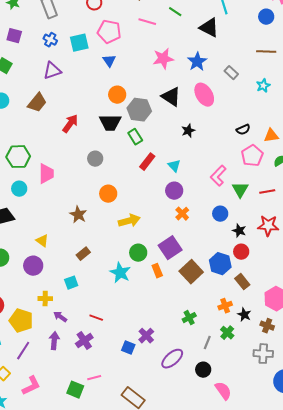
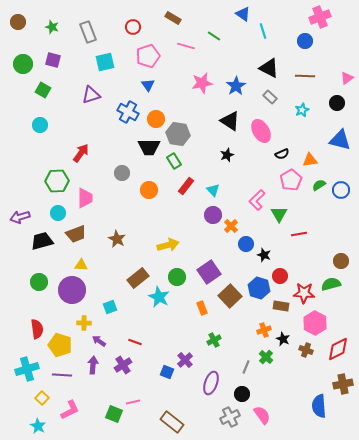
black triangle: (209, 28) -> (269, 68), moved
pink pentagon: (109, 32) -> (148, 56), turned -30
blue cross: (50, 40) -> (128, 112), moved, size x1.5
cyan square: (79, 43) -> (105, 62), moved
pink ellipse: (204, 95) -> (261, 131), moved
black triangle: (171, 97) -> (230, 121), moved
brown trapezoid: (37, 103) -> (76, 234), moved, turned 30
red arrow: (70, 124) -> (81, 153), moved
gray circle: (95, 159) -> (122, 173), moved
red line: (267, 192) -> (299, 234), moved
orange circle: (108, 194) -> (149, 190), moved
orange cross: (182, 214) -> (231, 226), moved
blue circle: (220, 214) -> (246, 244), moved
red star: (268, 226) -> (304, 293), moved
black star: (239, 231) -> (264, 255), moved
yellow triangle: (42, 241) -> (81, 265), turned -32
brown rectangle: (83, 254) -> (138, 278), moved, size x1.5
purple circle: (33, 266) -> (72, 290), size x1.4
orange rectangle: (157, 271) -> (202, 308), moved
brown rectangle: (242, 282) -> (281, 306), turned -42
green cross: (189, 318) -> (214, 340), moved
purple line: (23, 351) -> (62, 375), turned 60
gray cross: (263, 354) -> (230, 417), moved, turned -30
purple ellipse: (172, 359) -> (211, 383), turned -30

